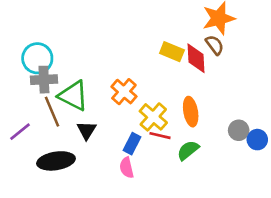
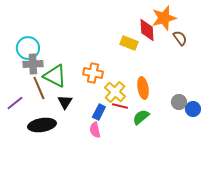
brown semicircle: (215, 45) -> (180, 38), moved
red diamond: (196, 58) -> (147, 30), moved
orange cross: (124, 92) -> (93, 73), turned -30

